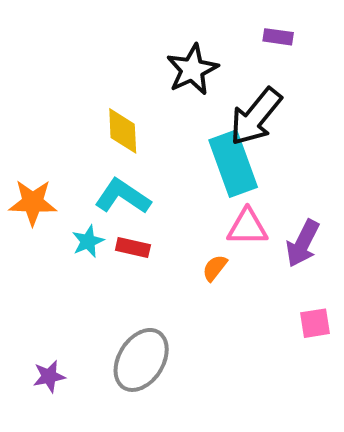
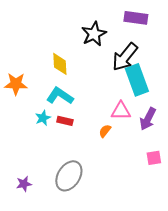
purple rectangle: (278, 37) -> (136, 18), size x1.6
cyan rectangle: (233, 164) -> (137, 80), moved
orange star: (33, 202) -> (16, 84), moved

